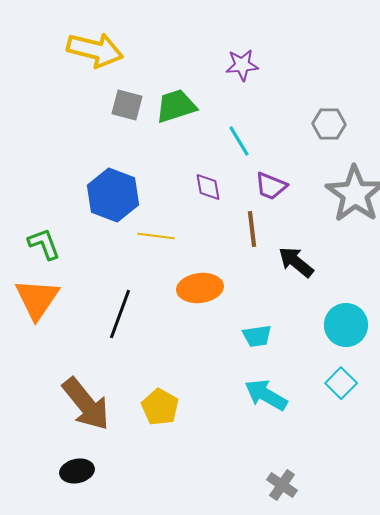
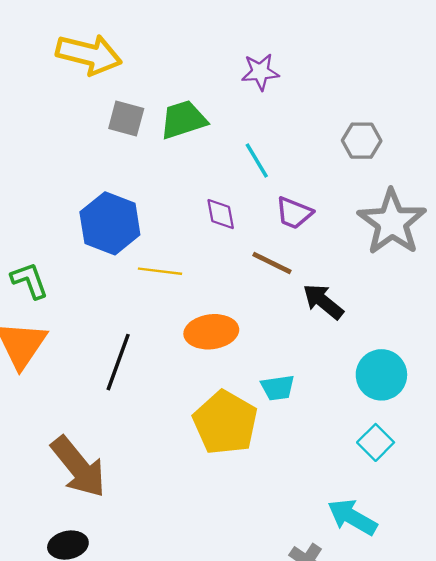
brown line: (252, 229) -> (272, 263), turned -57
cyan arrow: (266, 395) -> (352, 517), moved
yellow pentagon: (160, 407) -> (225, 423), moved, size x1.5

